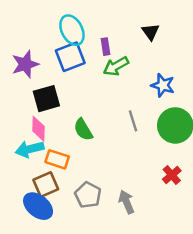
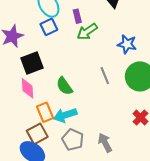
blue square: (70, 57) -> (49, 27), size x0.7
cyan arrow: (30, 149) -> (65, 115), moved
orange rectangle: (57, 159) -> (45, 112), turned 54

